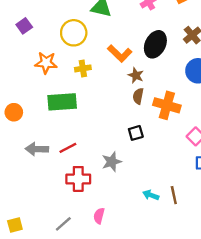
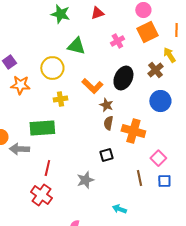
orange star: (46, 63) -> (20, 85), moved
red line: (68, 148) -> (47, 168), turned -49
gray arrow: (37, 149) -> (19, 149), moved
red cross: (78, 179) -> (41, 195), moved, turned 35
brown line: (174, 195) -> (139, 178), moved

